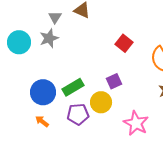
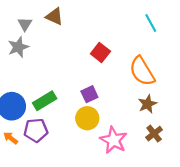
yellow circle: (101, 102) -> (87, 118), moved
purple pentagon: (78, 114) -> (36, 130), moved

